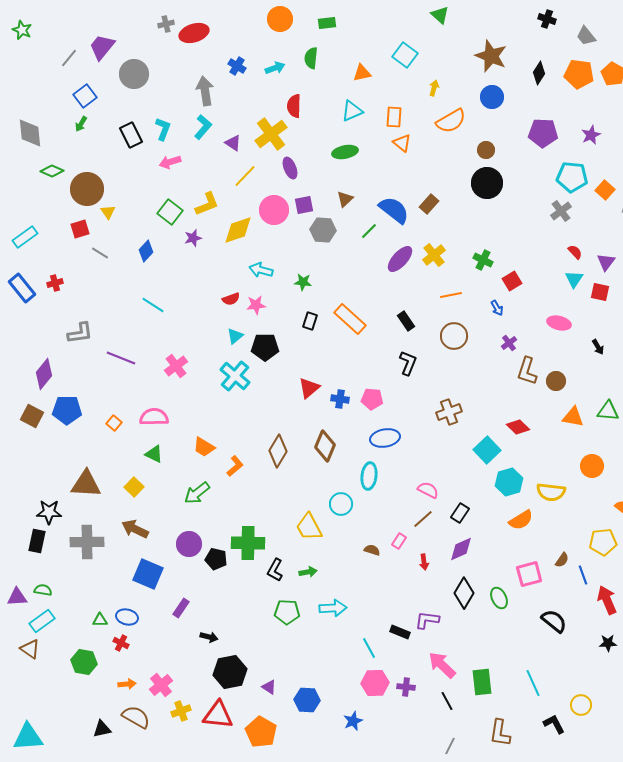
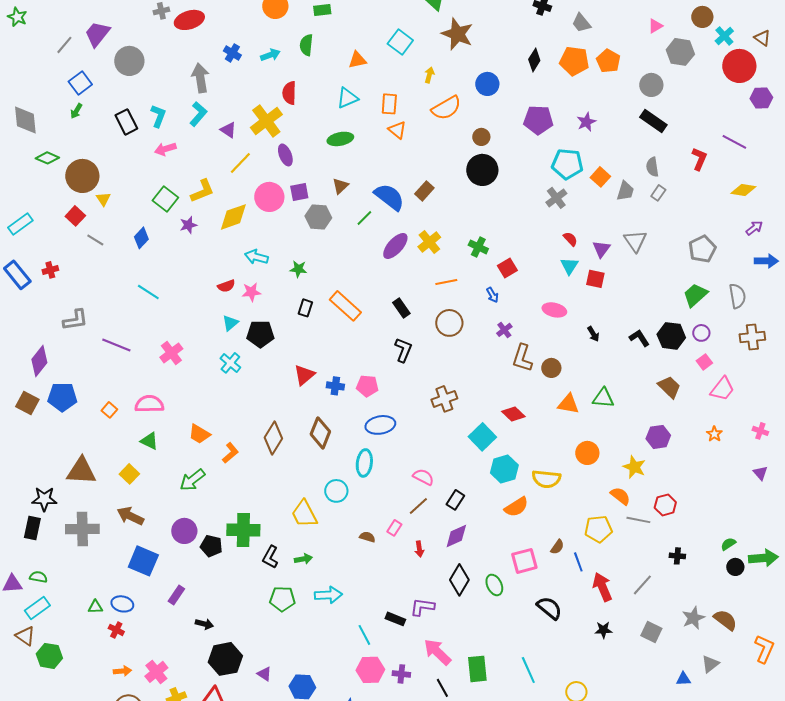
brown star: (491, 56) -> (457, 34), moved
red square: (80, 229) -> (75, 216), turned -30
cyan cross: (235, 376) -> (230, 363), size x0.7
green hexagon: (84, 662) -> (49, 656), moved

